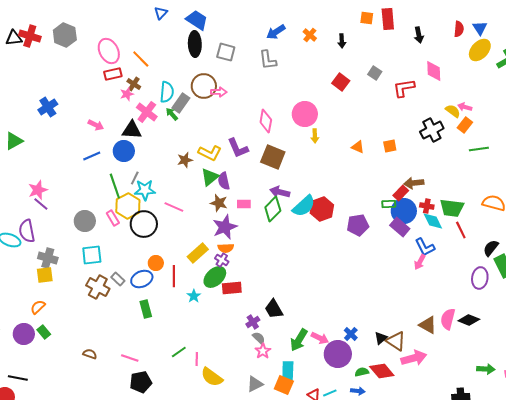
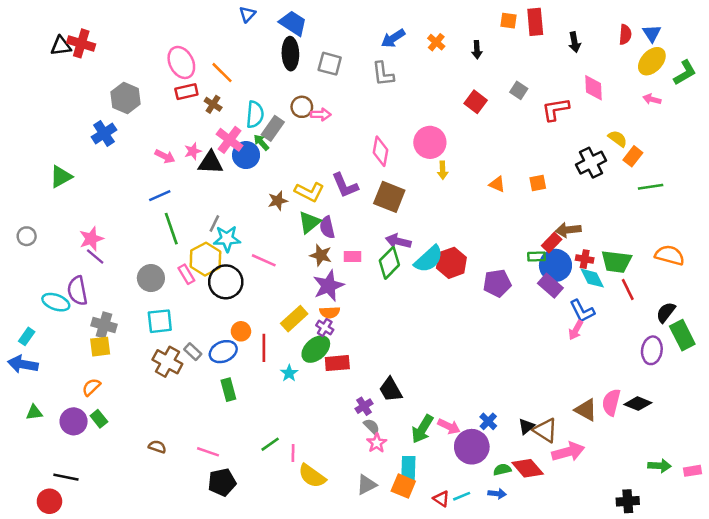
gray hexagon: (65, 35) -> (126, 98), moved
brown circle: (204, 86) -> (302, 107), size x0.7
pink star: (127, 94) -> (193, 151), moved
pink arrow: (465, 107) -> (652, 99), moved
blue circle: (124, 151) -> (246, 155), moved
green line: (115, 186) -> (171, 229), moved

